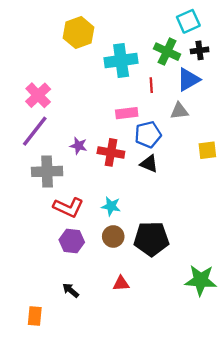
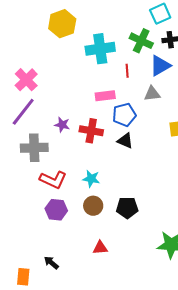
black pentagon: (151, 239) -> (127, 208), size x0.7
black arrow: (71, 290) -> (51, 263), moved

